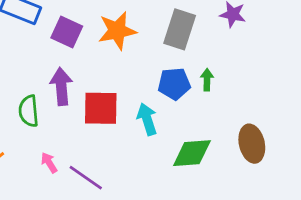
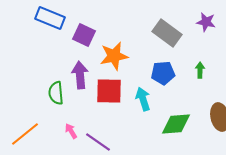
gray rectangle: (180, 29) -> (167, 33), turned -72
orange star: (117, 31) -> (114, 56), moved
green arrow: (207, 80) -> (200, 70), moved

